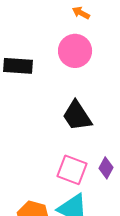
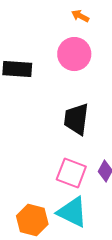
black trapezoid: (77, 116) -> (76, 119), turned 40

